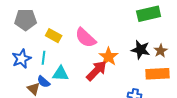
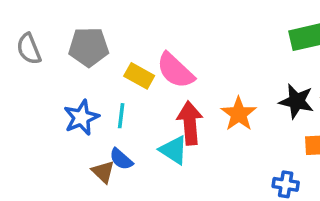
pink semicircle: (86, 38) -> (175, 71), moved
red arrow: (97, 71) -> (190, 123), moved, turned -50
cyan triangle: (61, 74) -> (174, 150), moved, turned 30

